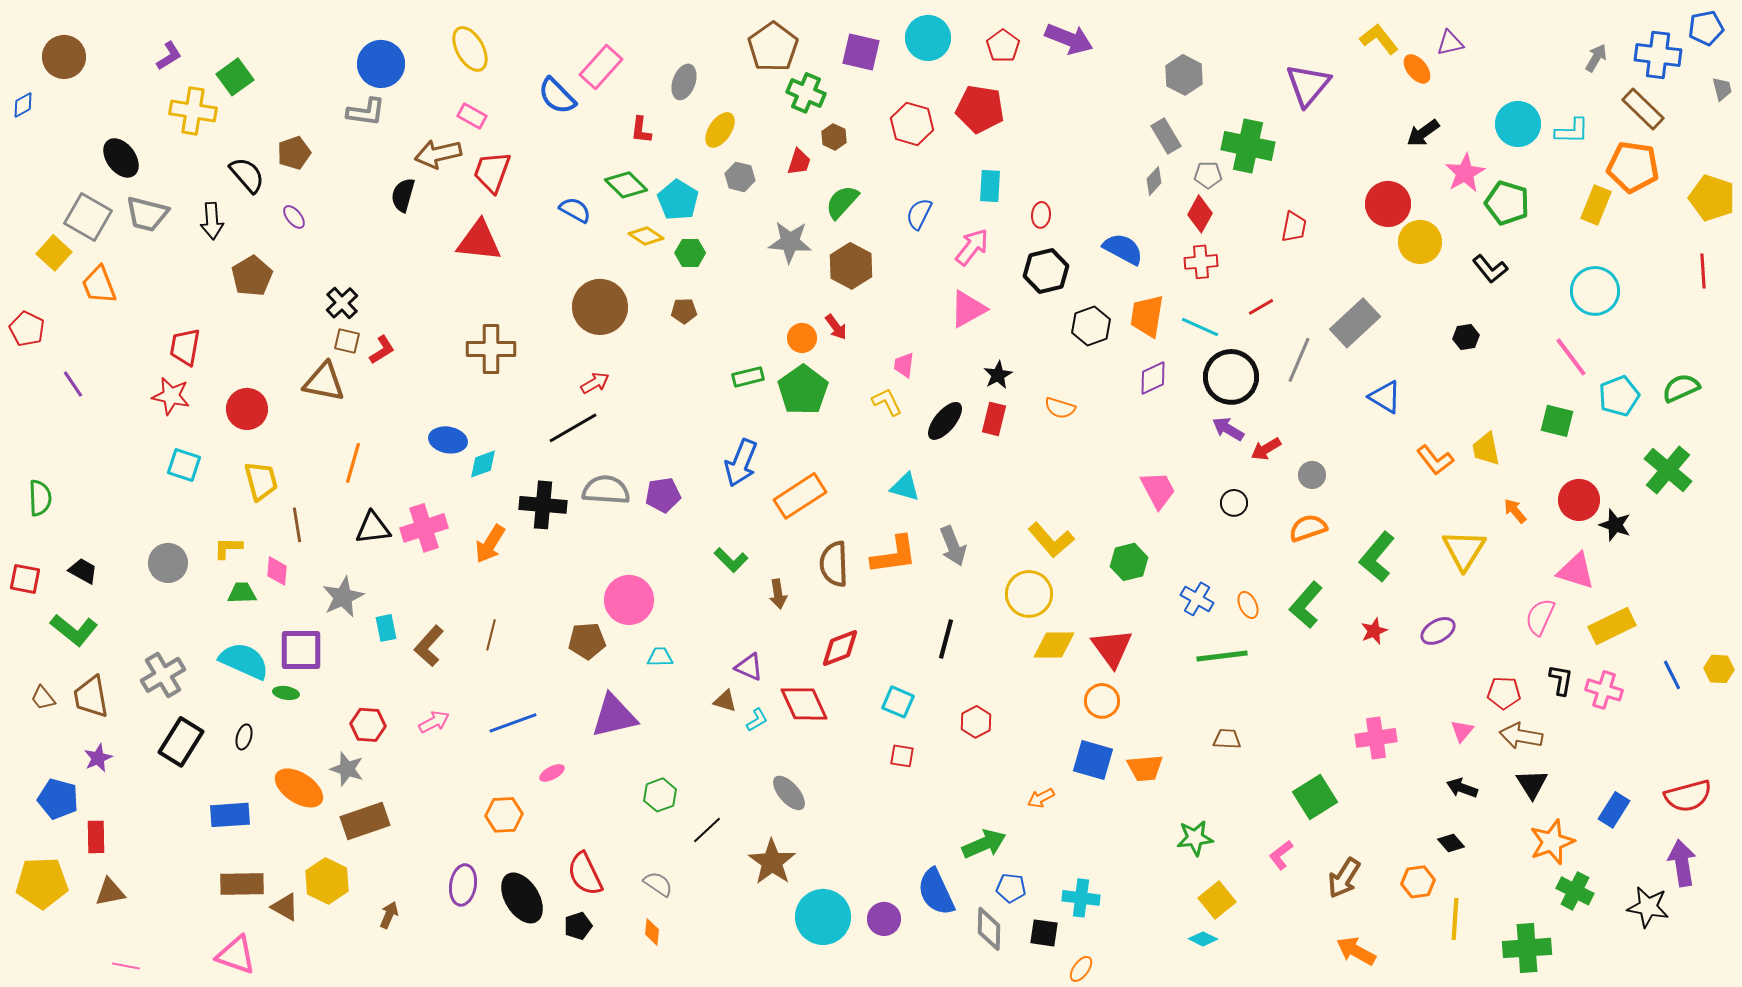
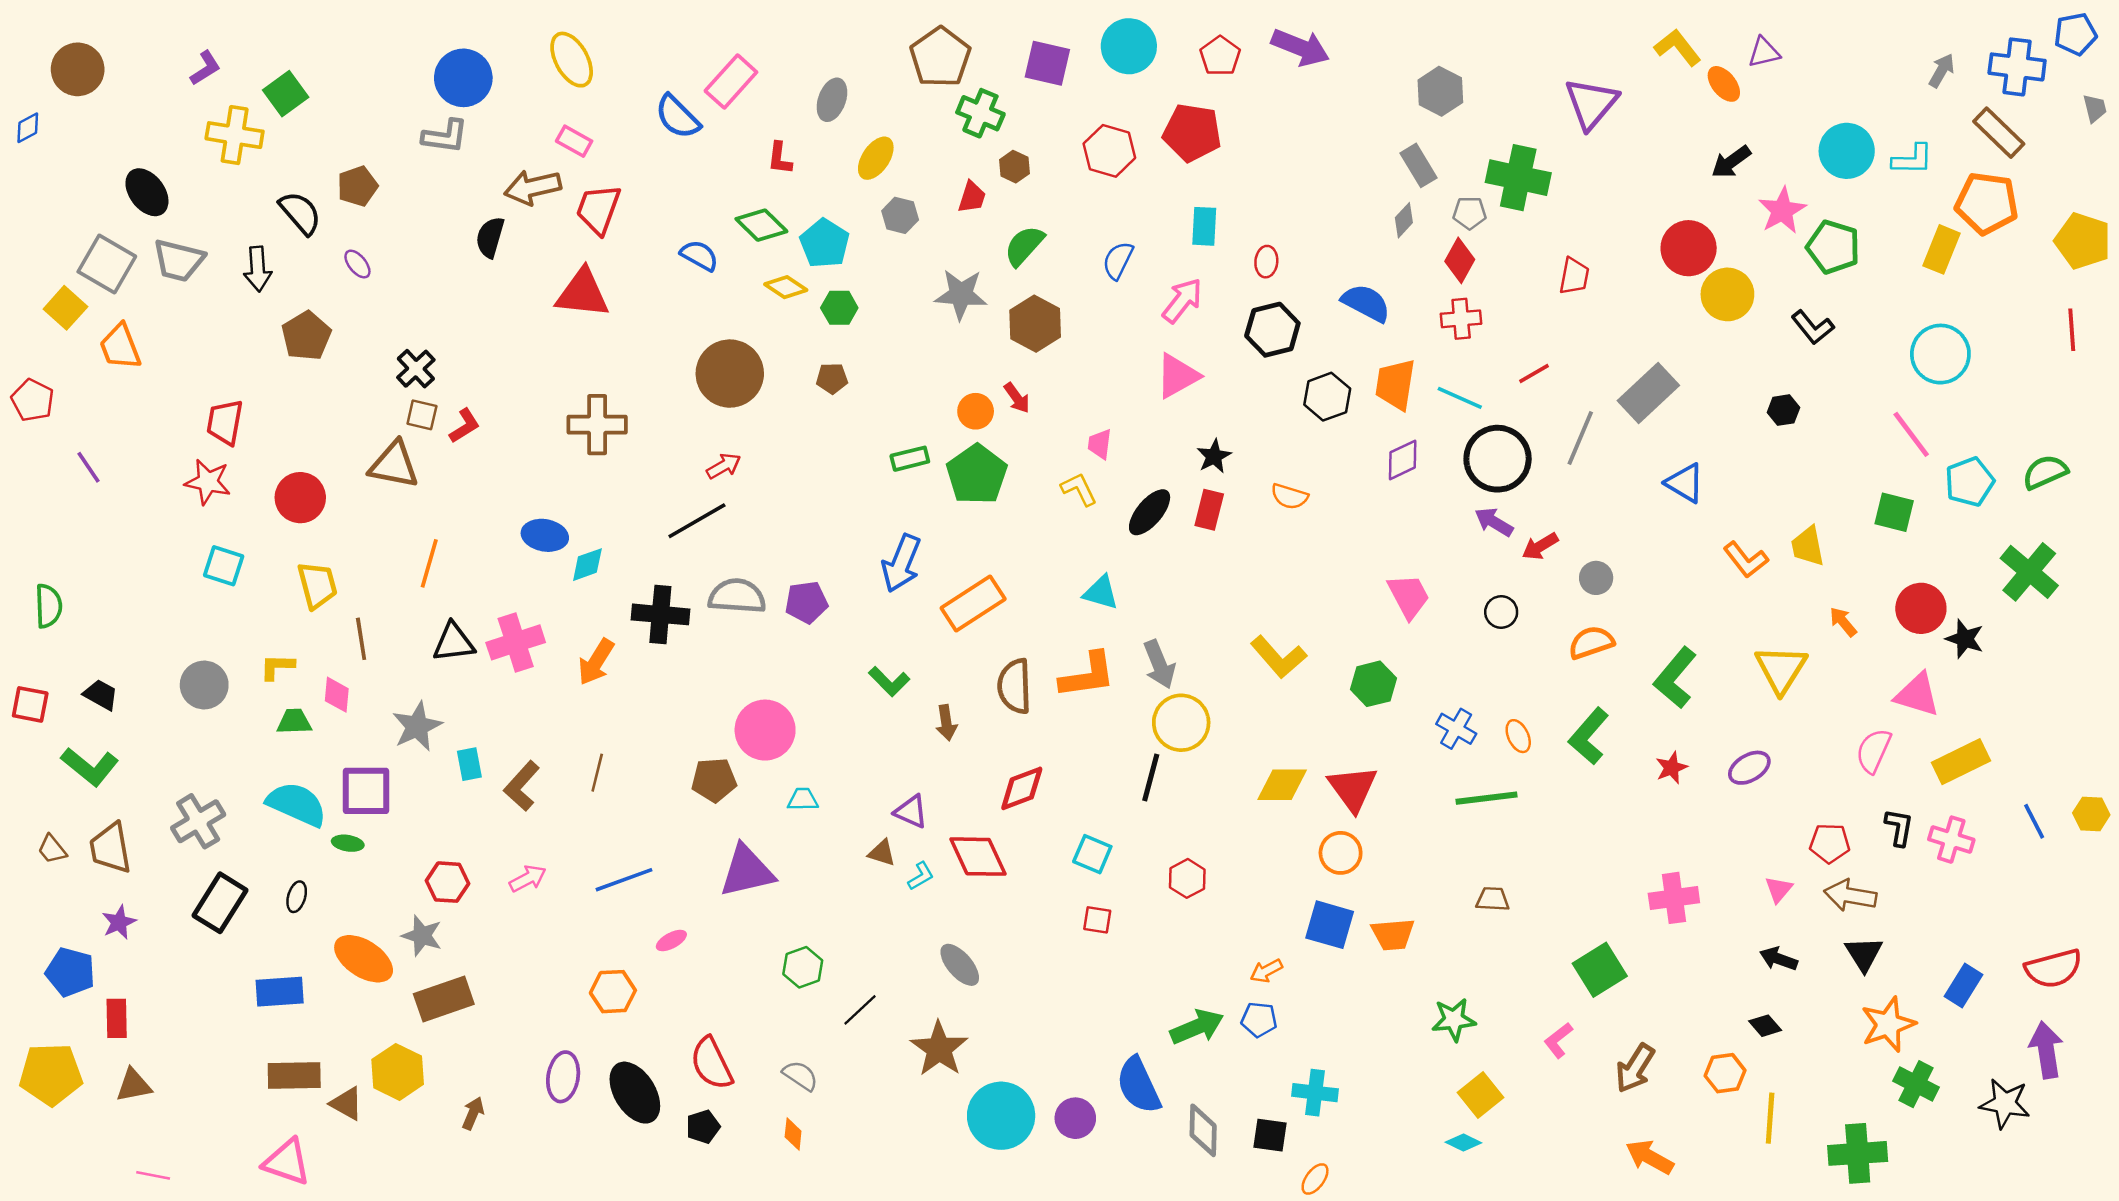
yellow circle: (1029, 594) -> (1181, 723), moved
blue pentagon: (1011, 888) -> (1259, 1020), moved

